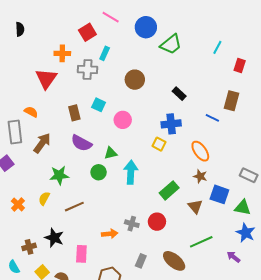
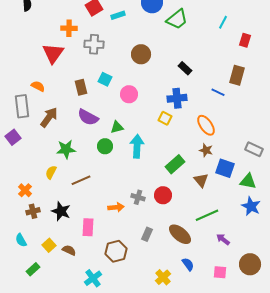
cyan rectangle: (105, 53) -> (118, 15), moved, turned 48
orange cross: (18, 205) -> (25, 190), moved
brown cross: (29, 247) -> (33, 211), moved
purple arrow: (234, 257) -> (223, 239), moved

